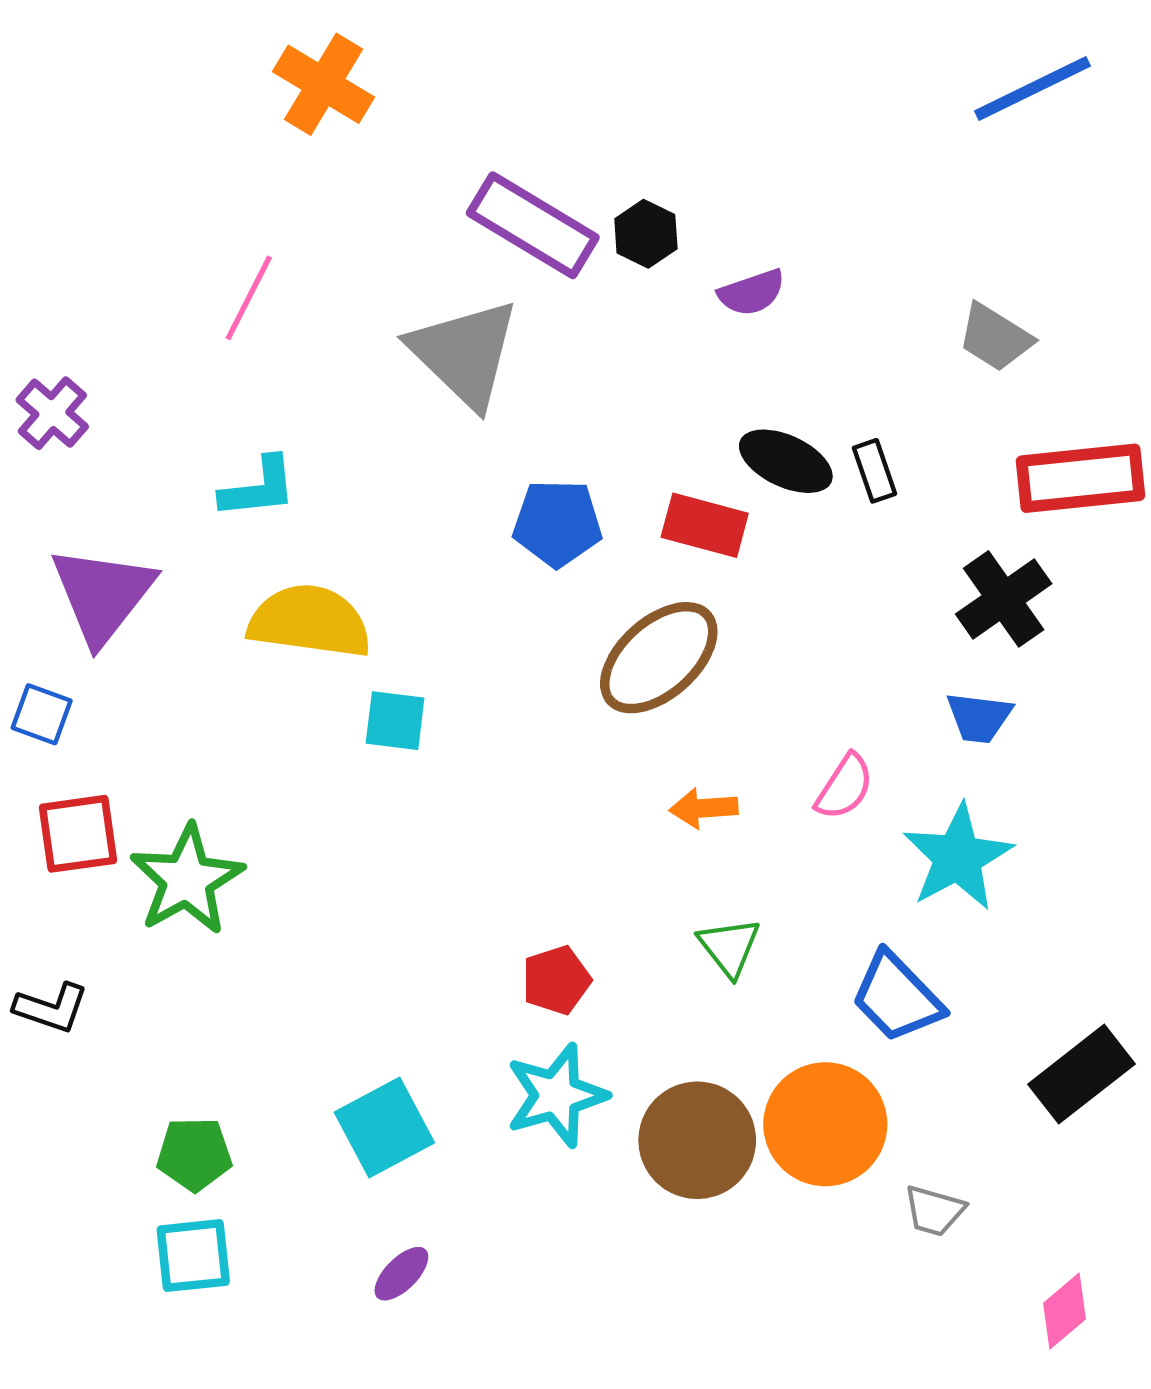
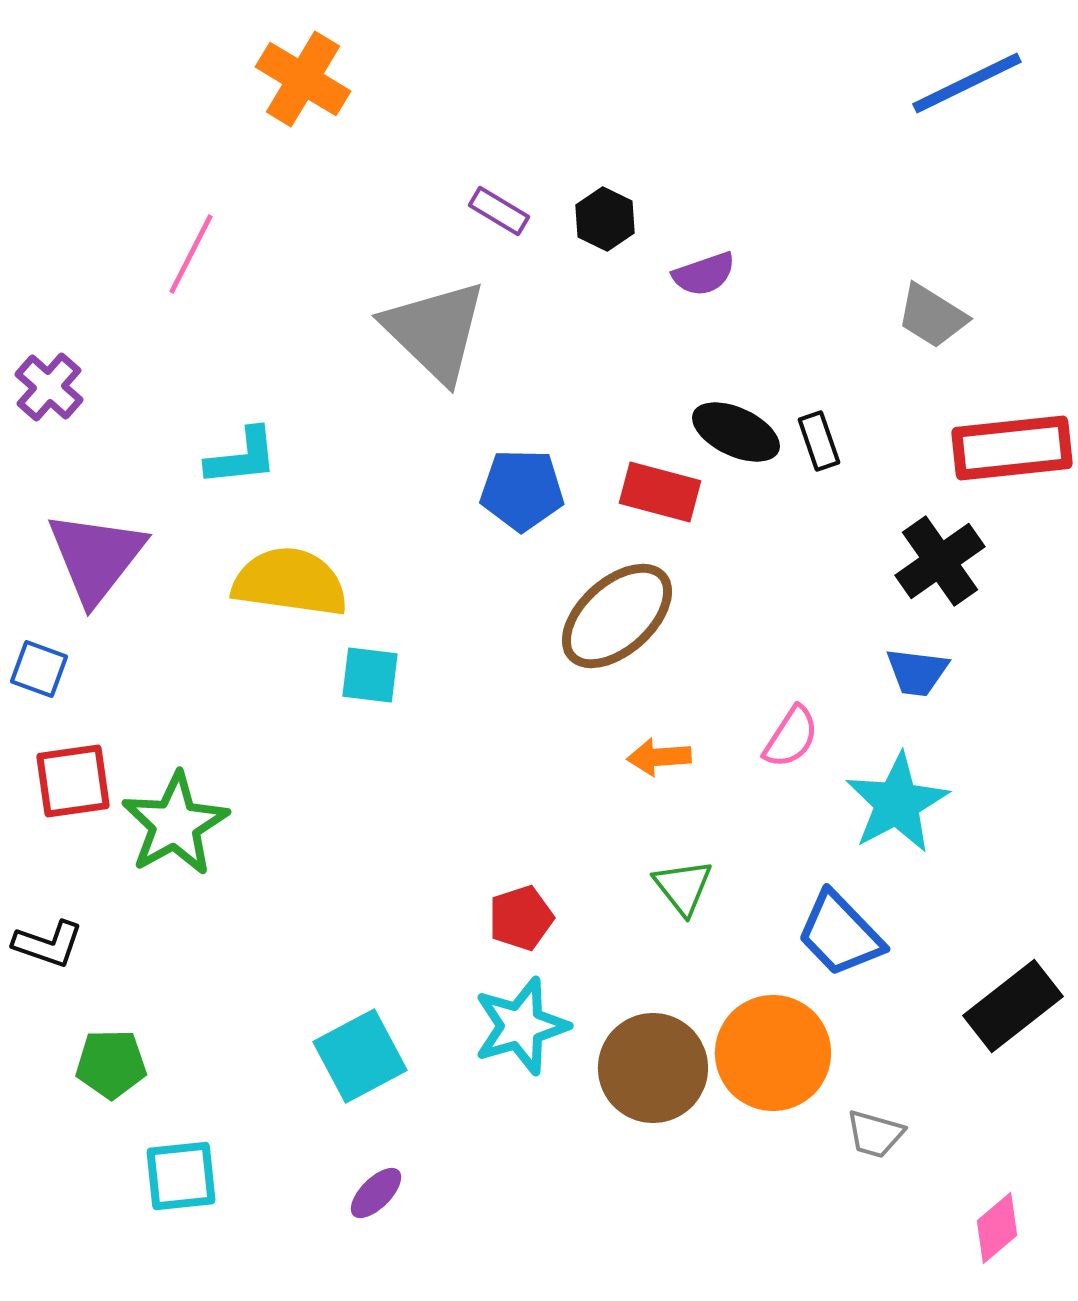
purple rectangle: (533, 225) -> (499, 211), size x0.5
pink line: (249, 298) -> (191, 254), moved
green pentagon: (194, 1154) -> (111, 1064), moved

